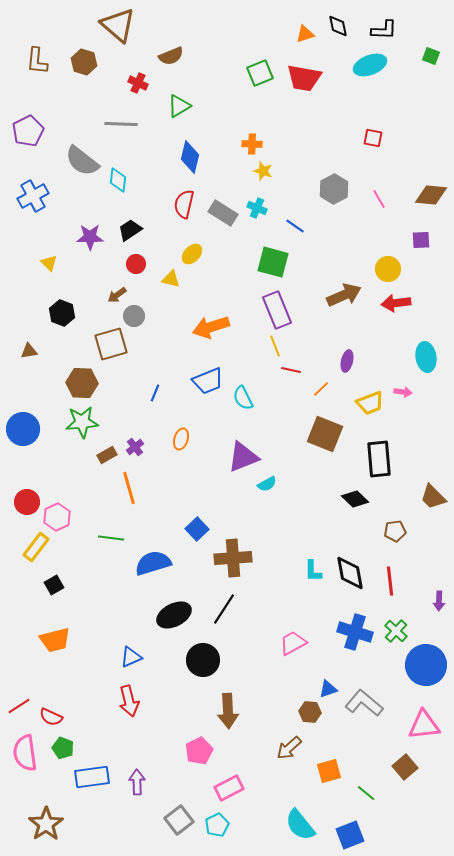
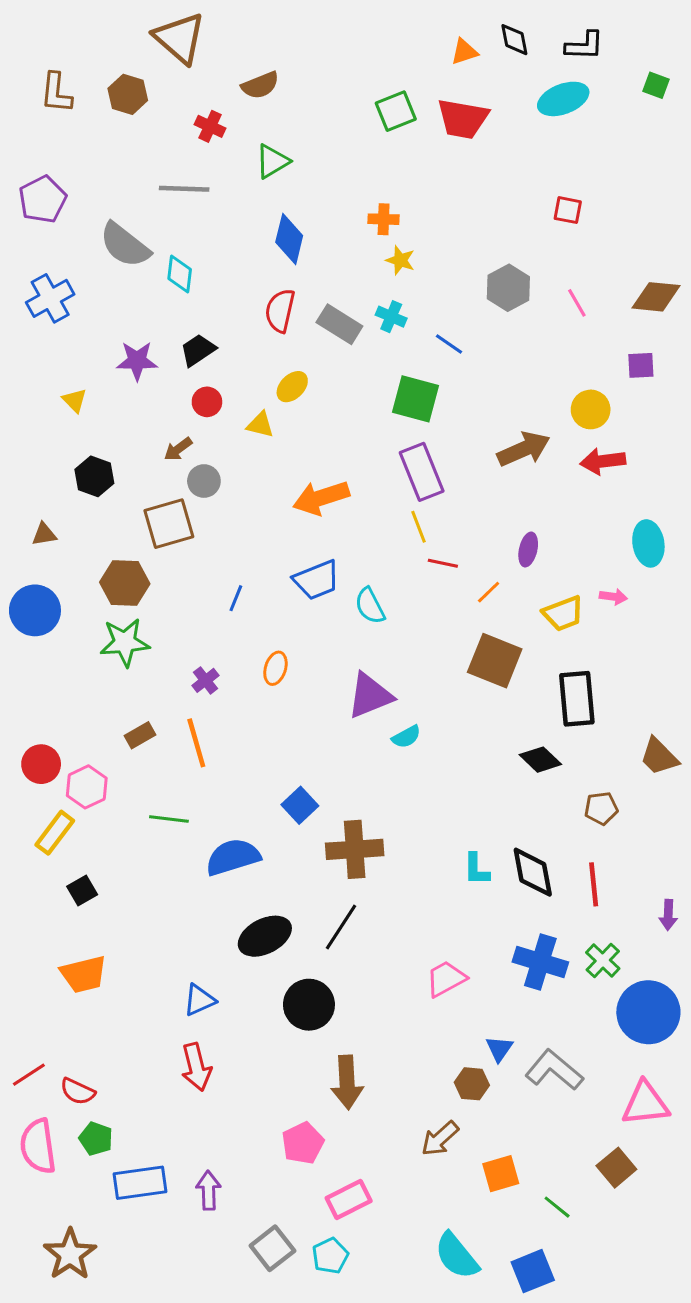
blue circle: (23, 429) -> (35, 610), moved
brown rectangle: (107, 455) -> (140, 735), moved
blue triangle: (328, 689) -> (499, 1049), turned -36

